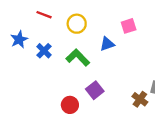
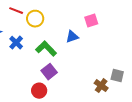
yellow circle: (77, 24) -> (35, 19), moved
purple square: (95, 90) -> (49, 72), moved

